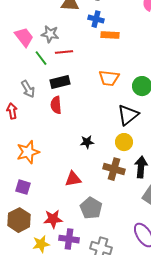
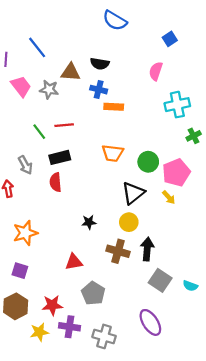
gray star: (50, 34) -> (49, 90), moved
pink trapezoid: (24, 37) -> (21, 86), moved

